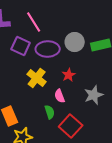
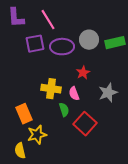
purple square: (21, 46) -> (35, 44), turned -36
yellow cross: (37, 78) -> (51, 89), moved, turned -30

